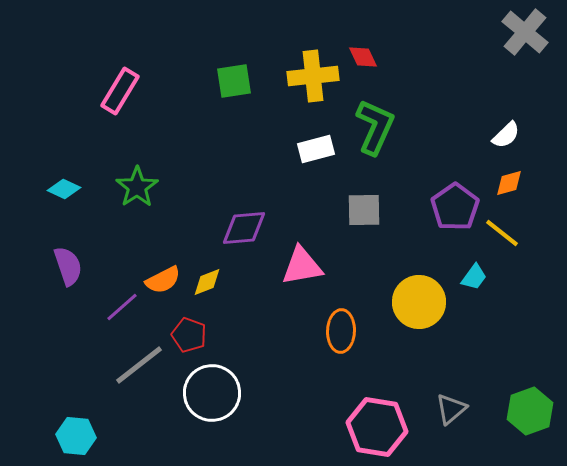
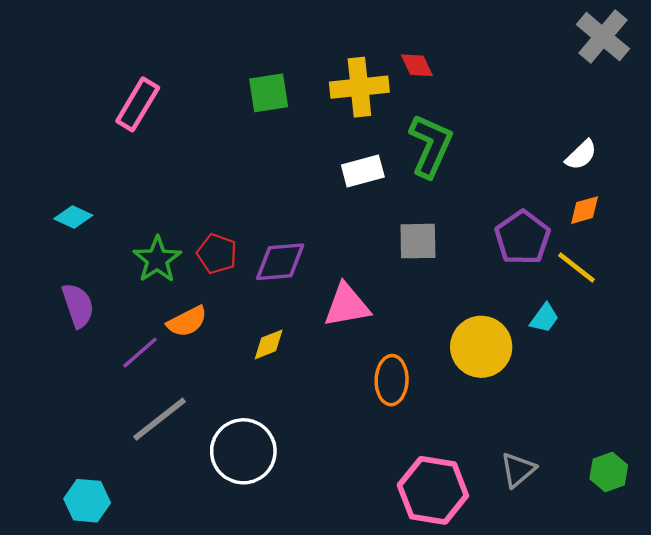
green star: (137, 187) -> (157, 259), moved
yellow diamond: (207, 282) -> (269, 344), moved
red pentagon: (189, 335) -> (217, 254), moved
green hexagon: (530, 411) -> (609, 472), size x0.7

